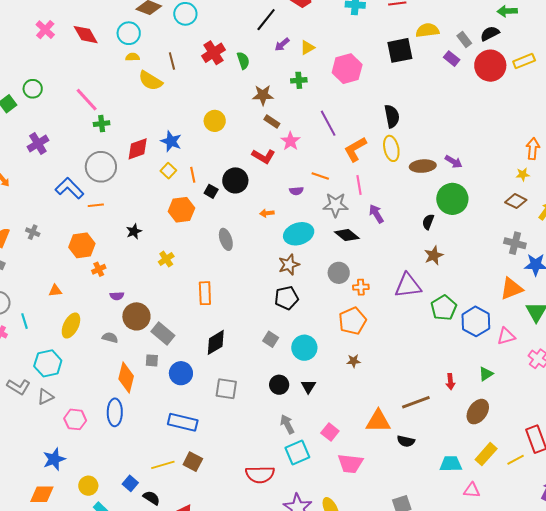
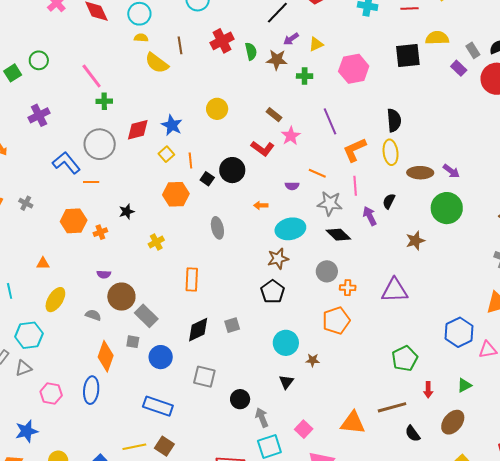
brown star: (263, 95) -> (277, 60), moved
black semicircle: (428, 222) -> (389, 201), moved
brown star: (434, 255) -> (415, 241), moved
orange cross: (99, 269) -> (100, 232), moved
black pentagon: (286, 298) -> (273, 292), turned -30
green pentagon: (444, 308) -> (405, 358), moved
gray square: (271, 339) -> (232, 325), moved, turned 35
brown star: (354, 361) -> (313, 360), moved
black circle: (279, 385) -> (240, 399), moved
black semicircle: (406, 441) -> (413, 434), moved, turned 36

